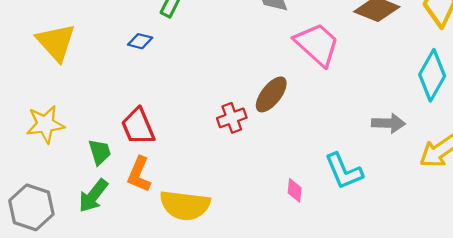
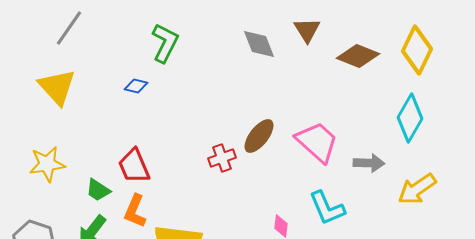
pink trapezoid: (317, 44) -> (317, 142), moved
green trapezoid: (100, 152) -> (98, 190), turned 140

